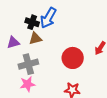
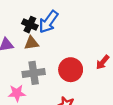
gray cross: (28, 64) -> (34, 73), moved

